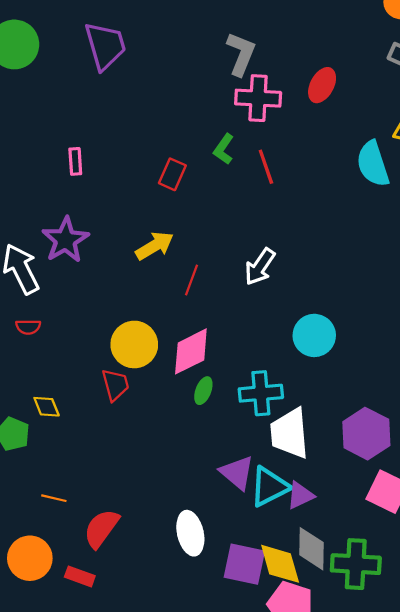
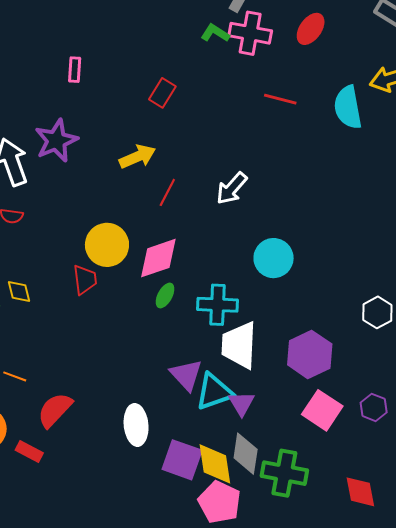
green L-shape: (224, 149) -> (215, 33), moved, turned 80
red line: (266, 167) -> (280, 99), moved, turned -64
purple triangle: (300, 495) -> (242, 403), turned -44

